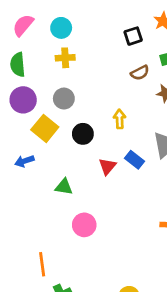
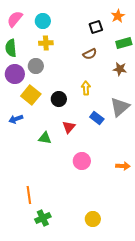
brown semicircle: (140, 73) -> (90, 54), moved
gray circle: (64, 99) -> (36, 66), moved
red triangle: (107, 166) -> (69, 127), moved
pink circle: (84, 225) -> (82, 161), moved

